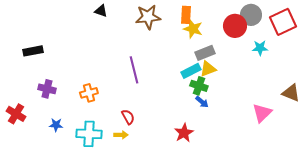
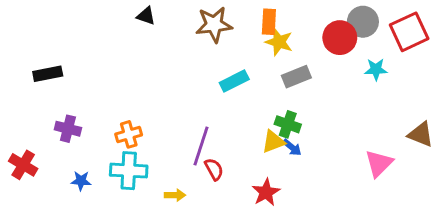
yellow triangle: (208, 69) -> (273, 142), moved
purple line: (134, 70) -> (201, 146), moved, turned 32
cyan rectangle: (191, 71) -> (234, 81), moved
red semicircle: (128, 117) -> (214, 169), moved
cyan cross: (89, 134) -> (129, 171), moved

